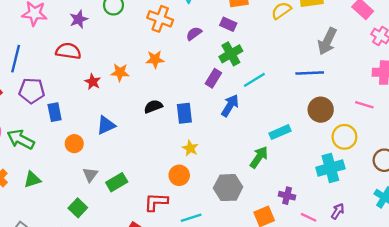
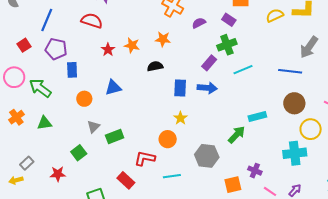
black semicircle: (153, 106) -> (155, 66), moved
blue arrow: (230, 106) -> (207, 88), moved, turned 54

